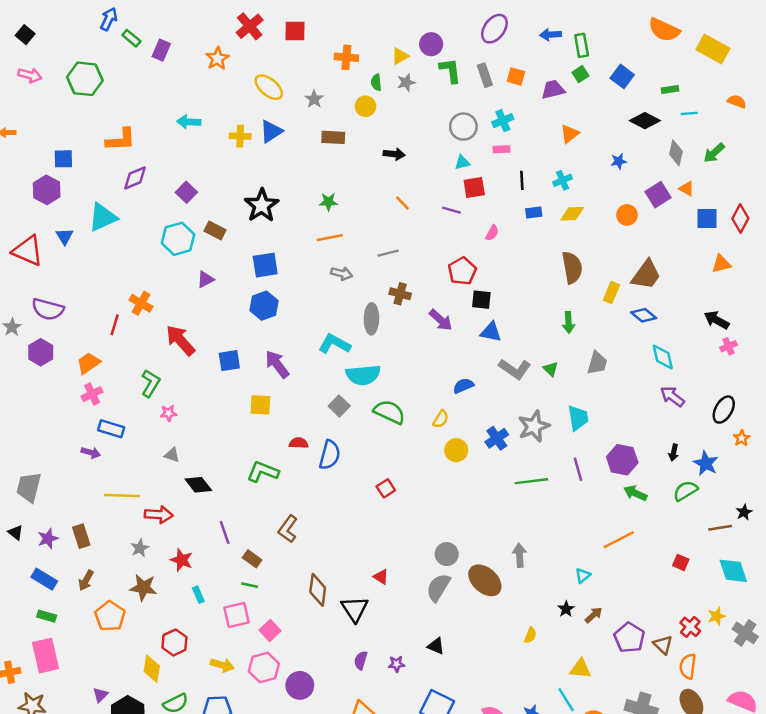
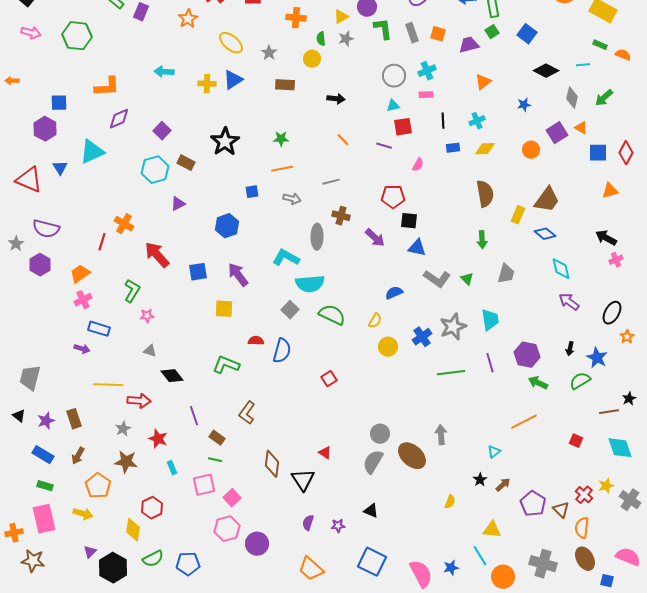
green rectangle: (670, 90) -> (600, 45), moved, turned 32
blue square: (265, 265) -> (252, 192), moved, size x0.6
red pentagon: (462, 271) -> (393, 197), turned 30
yellow arrow: (222, 665) -> (83, 514), moved

